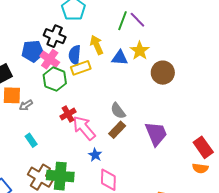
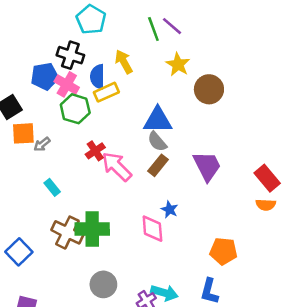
green line: (122, 21) -> (153, 29), turned -36
blue triangle: (120, 58) -> (158, 120), moved, size x1.4
blue star: (95, 155) -> (170, 210), moved

